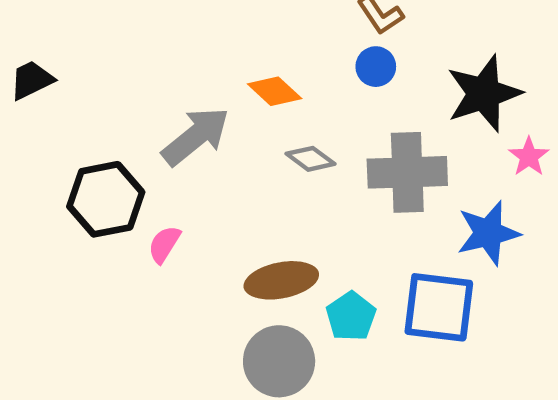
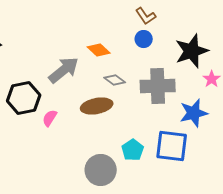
brown ellipse: (281, 280) -> (97, 106), moved

